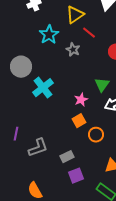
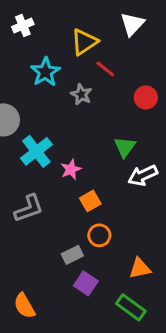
pink star: (81, 100) -> (71, 169), moved
orange circle: (96, 135) -> (99, 235), moved
gray L-shape: (38, 148) -> (29, 208), moved
purple square: (76, 176) -> (86, 283), turned -35

